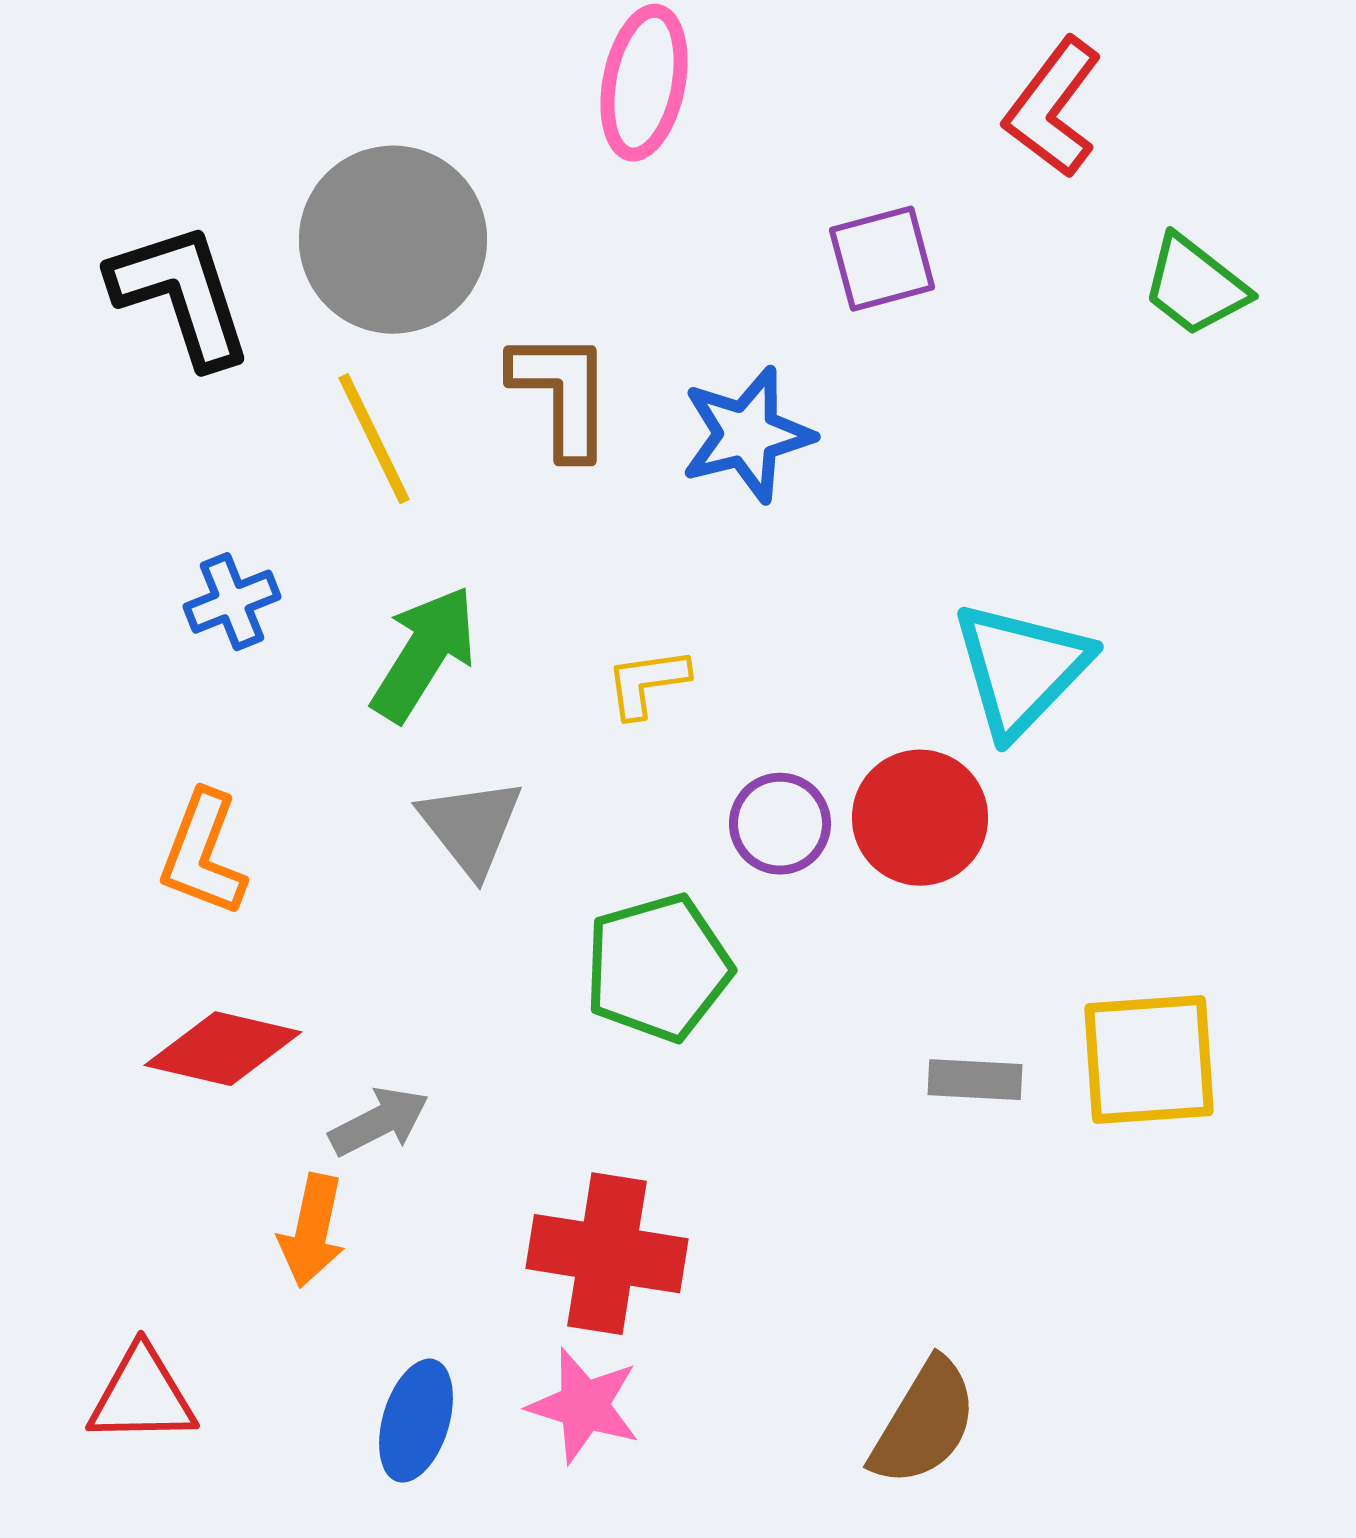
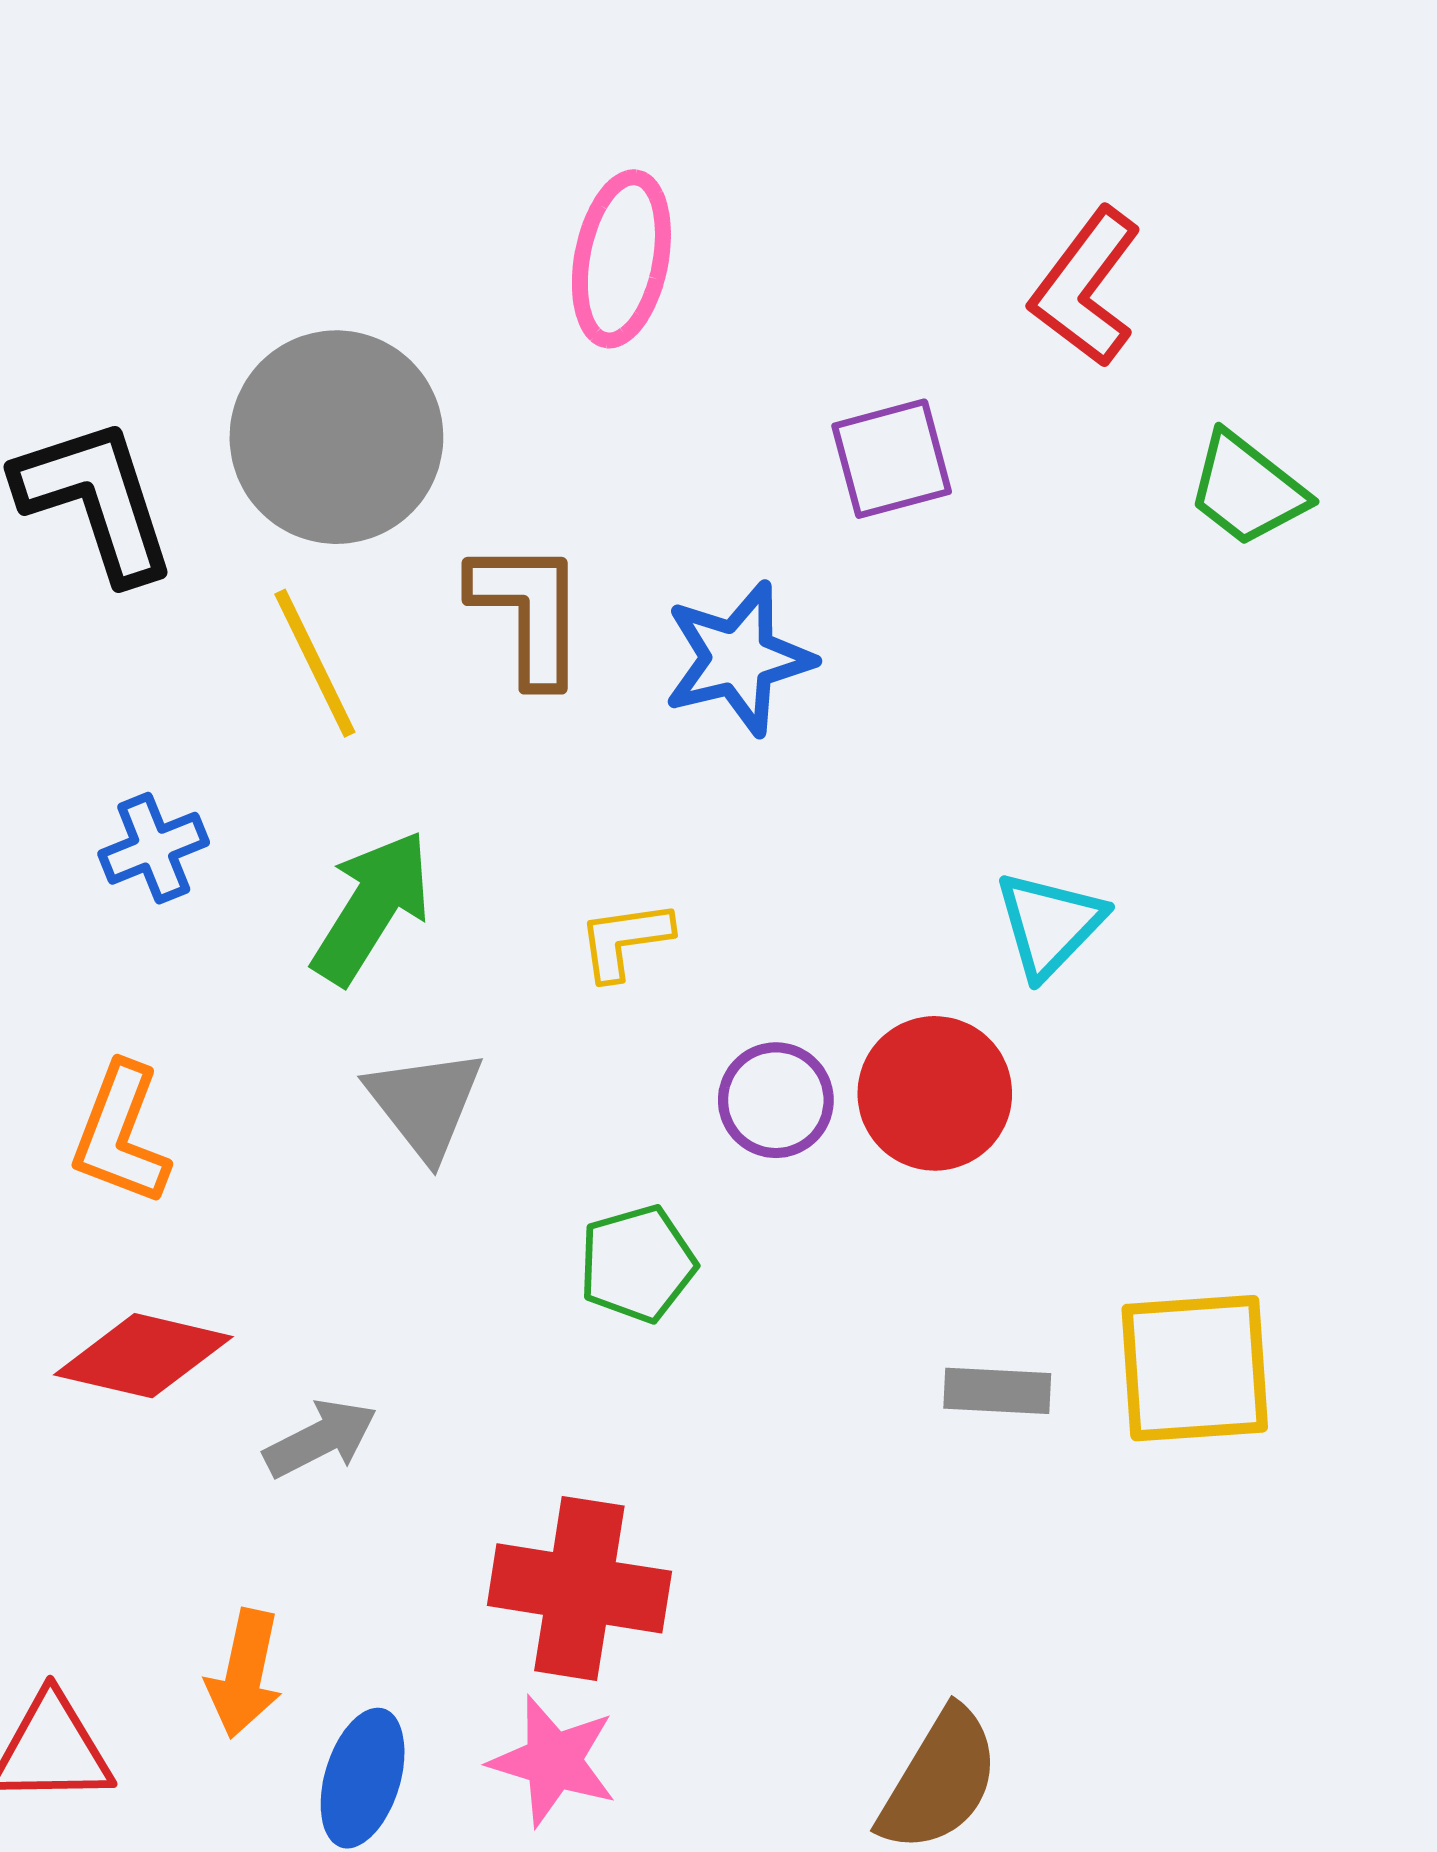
cyan triangle: (1021, 669) -> (1049, 924), size x0.7
green pentagon: (658, 968) -> (637, 1264), size x0.7
orange arrow: (312, 1231) -> (244, 1674), moved

